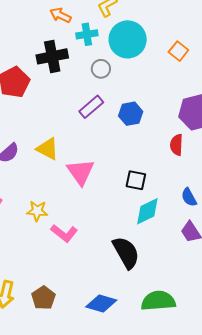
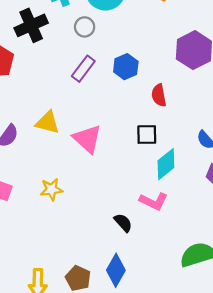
red semicircle: (177, 145) -> (159, 95), moved
pink L-shape: (64, 233) -> (154, 201), moved
black semicircle: (126, 253) -> (123, 223), moved, size x0.6
blue diamond: (101, 303) -> (116, 270), moved, turned -64

